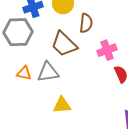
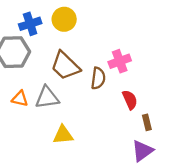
brown semicircle: (86, 23) -> (98, 78), moved
pink cross: (107, 50) -> (120, 61), moved

